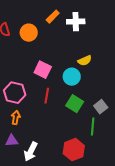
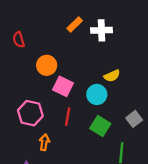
orange circle: (29, 33) -> (47, 65), moved
gray square: (101, 107) -> (134, 119), moved
orange arrow: (16, 118) -> (44, 142), moved

